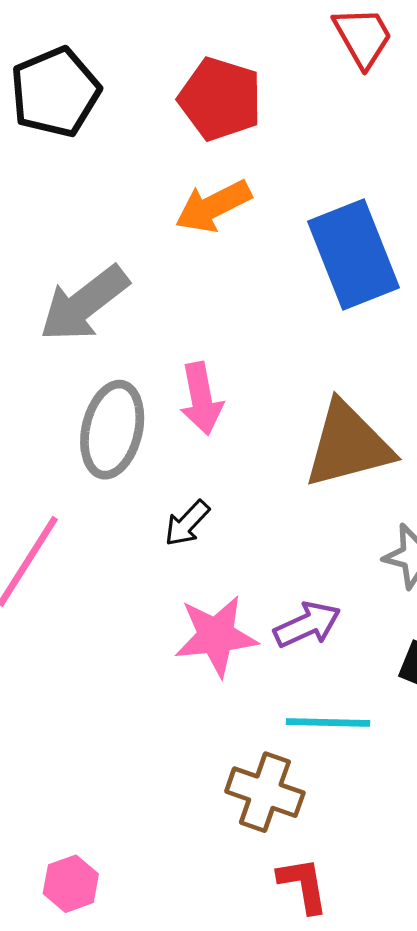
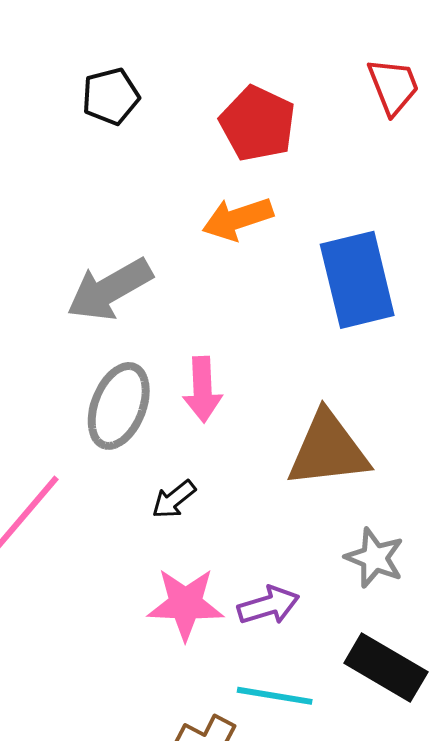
black pentagon: (55, 92) -> (111, 96), size x0.7

